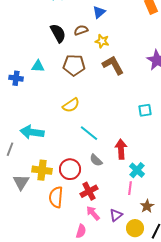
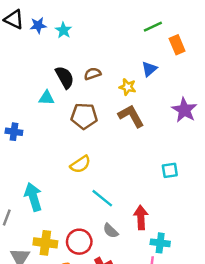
blue triangle: (99, 12) -> (149, 69), moved
yellow star: (102, 41) -> (128, 87), moved
cyan triangle: (38, 66) -> (47, 98), moved
cyan arrow: (32, 132) -> (33, 197), turned 65
cyan cross: (137, 170) -> (160, 243), turned -35

